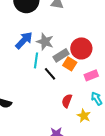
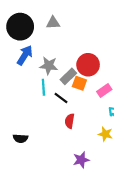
blue arrow: (24, 40) -> (25, 55), moved
red semicircle: (67, 101) -> (70, 121), moved

